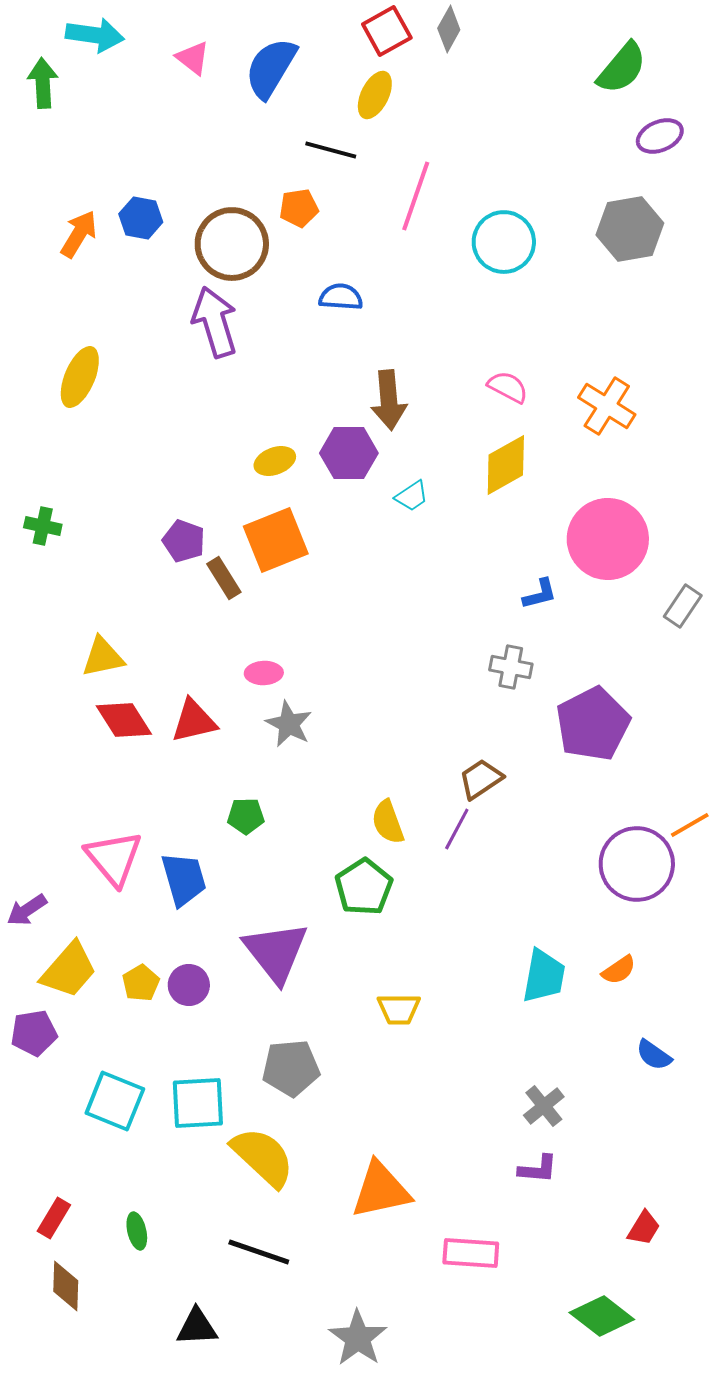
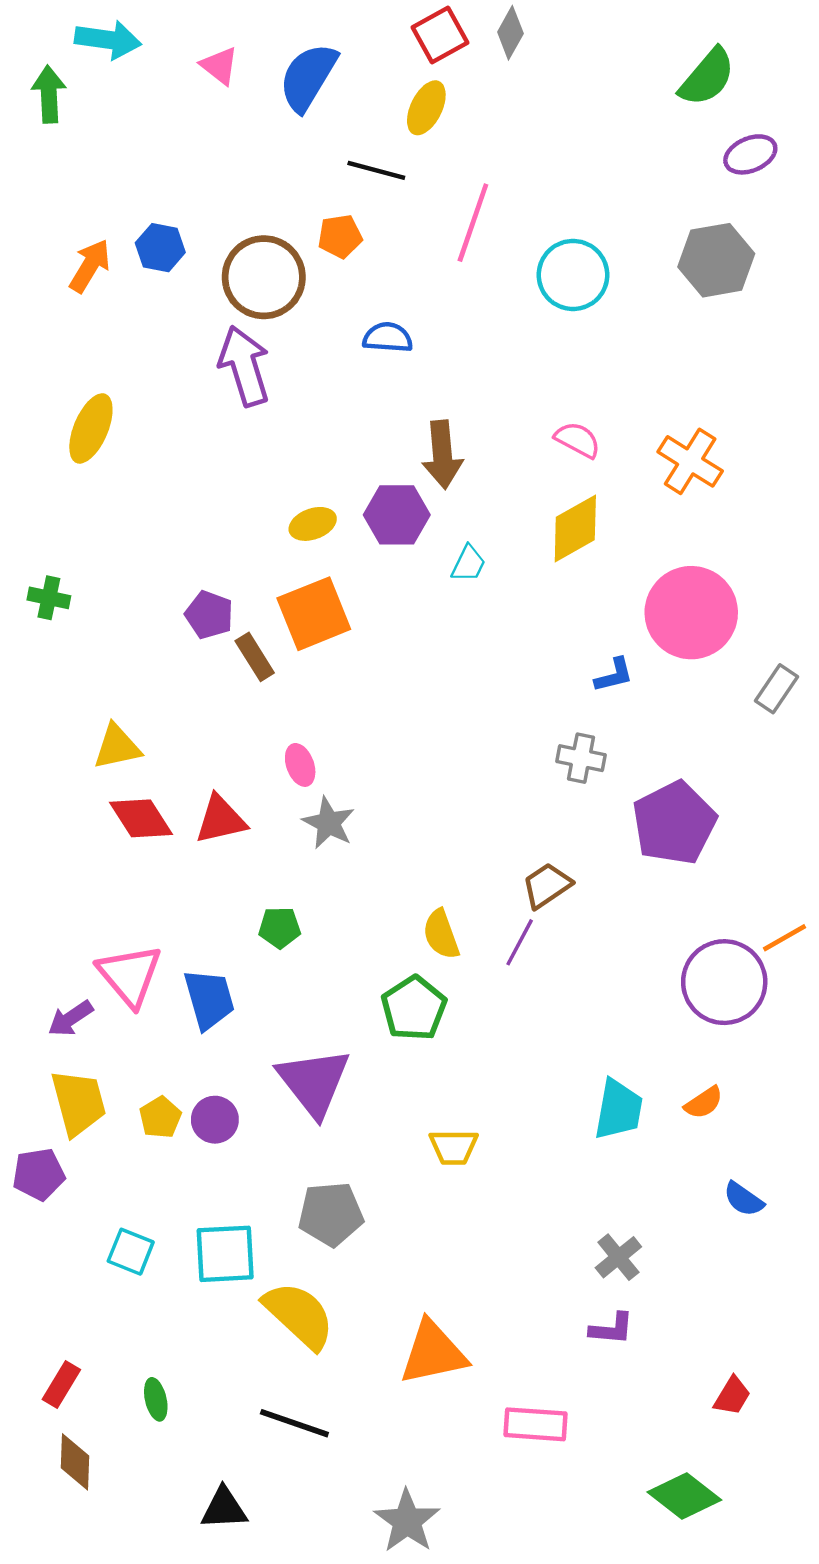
cyan trapezoid: (412, 496) -> (468, 564), turned -30
pink ellipse: (264, 673) -> (300, 765), turned 72
purple arrow: (27, 910) -> (70, 1018), moved
yellow trapezoid: (69, 970) -> (78, 1103), turned -56
cyan square: (115, 1101) -> (131, 1252), size x0.7

